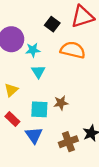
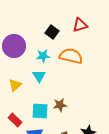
red triangle: (82, 17) -> (80, 25), size x0.7
cyan star: (33, 50) -> (43, 56), moved
yellow triangle: (11, 90) -> (15, 85), moved

